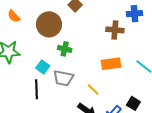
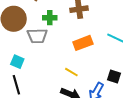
green cross: (65, 49) -> (50, 18), moved
gray trapezoid: (63, 78) -> (37, 36), moved

